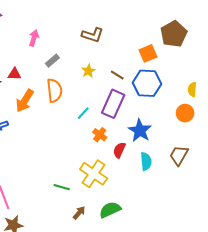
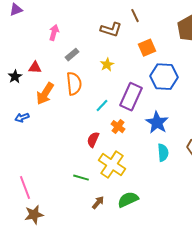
orange square: (148, 53) -> (147, 48), moved
brown line: (117, 75) -> (135, 16), moved, turned 32
red semicircle: (119, 150) -> (93, 140), moved

